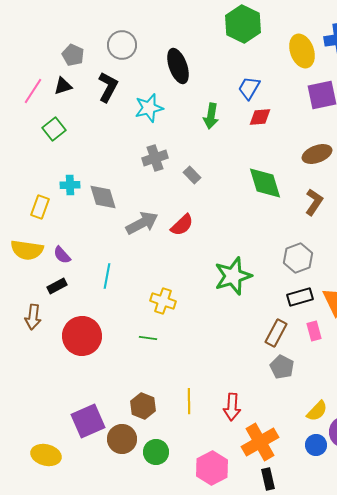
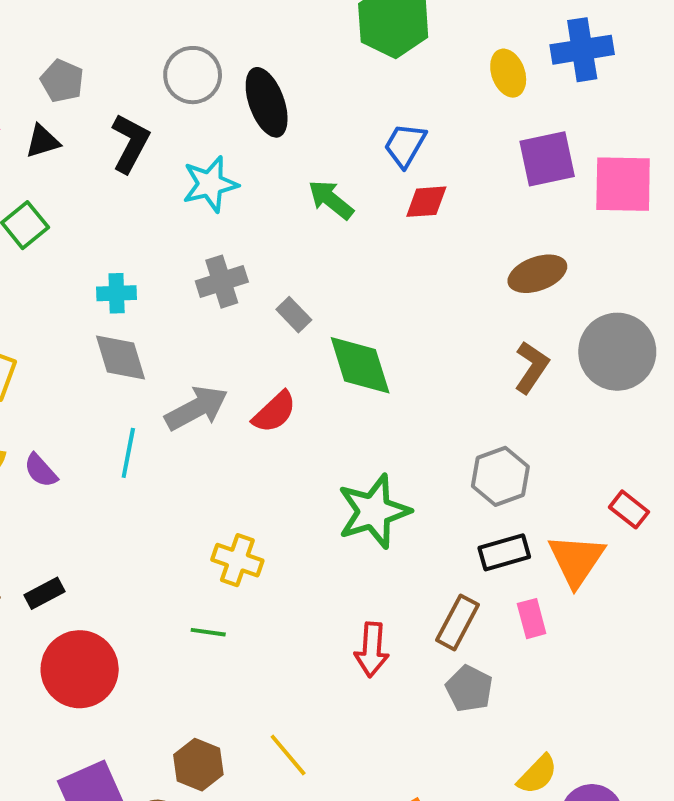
gray circle: (122, 45) -> (193, 75), moved
yellow ellipse: (302, 51) -> (508, 73), size x0.7
green arrow: (211, 116) -> (331, 200), turned 120
green diamond: (265, 183) -> (360, 365), moved
cyan cross: (70, 185) -> (117, 293), moved
cyan line: (107, 276) -> (128, 453), moved
black rectangle: (57, 286) -> (45, 593), moved
red circle: (82, 336) -> (80, 669), moved
yellow line: (189, 401) -> (288, 755), turned -40
red arrow: (232, 407) -> (372, 650), moved

